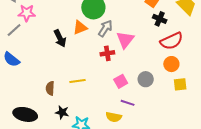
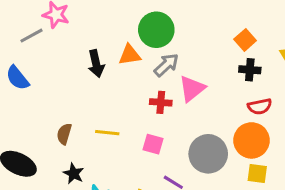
black cross: (160, 19) -> (250, 70), turned -32
red semicircle: (172, 41) -> (260, 106), size x0.7
orange circle: (171, 64) -> (252, 140), size x1.5
gray circle: (146, 79) -> (208, 154), size x1.6
pink square: (121, 81) -> (153, 144), moved, turned 32

